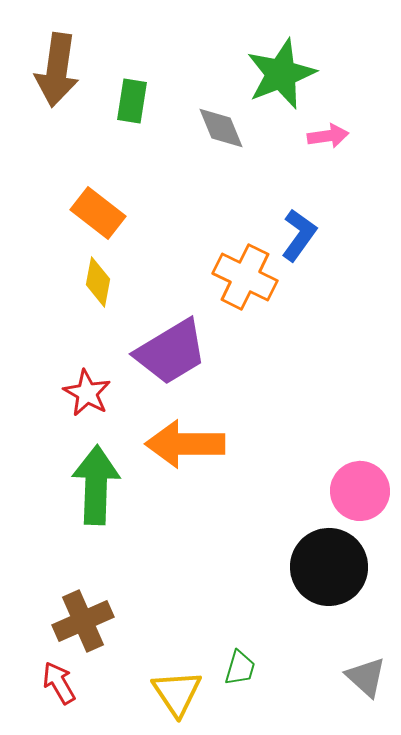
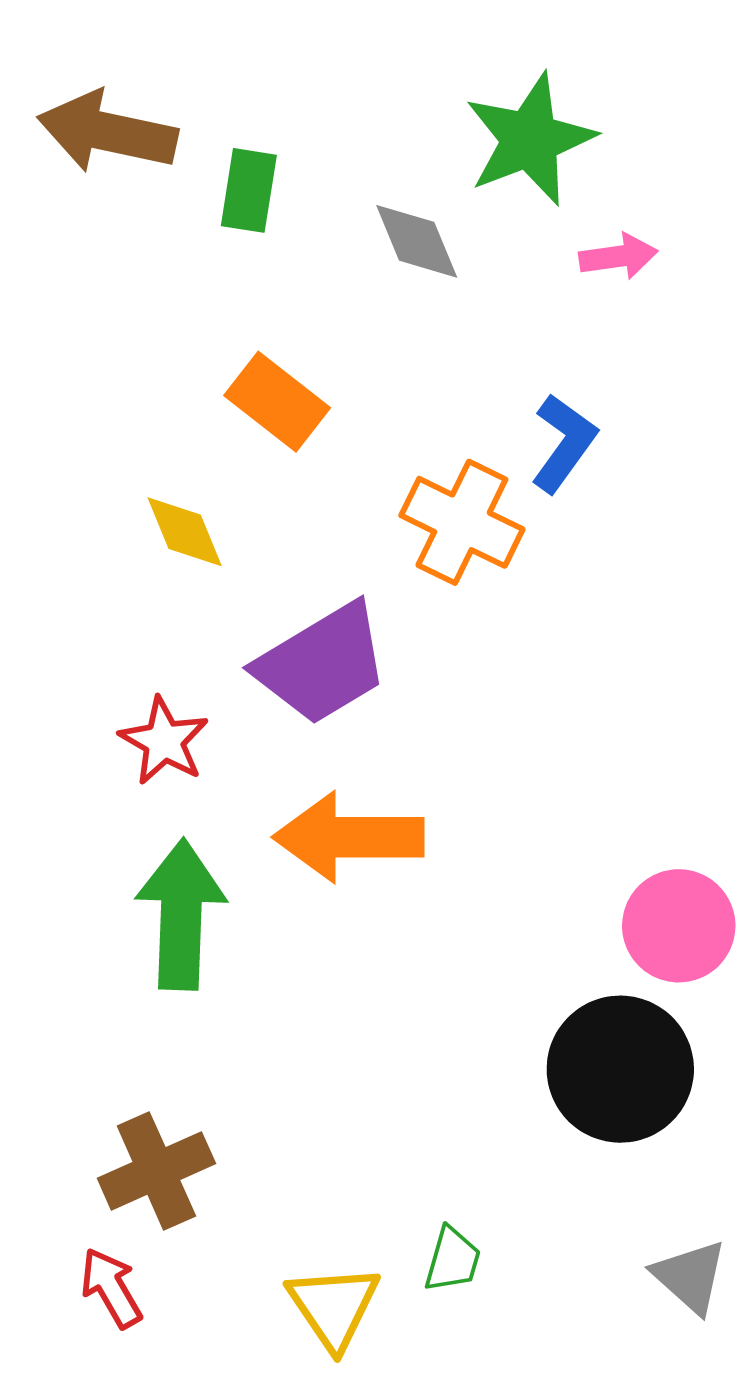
brown arrow: (57, 70) -> (107, 132), turned 94
orange rectangle: (98, 213) -> (277, 402), moved
yellow diamond: (98, 282) -> (185, 532), turned -33

